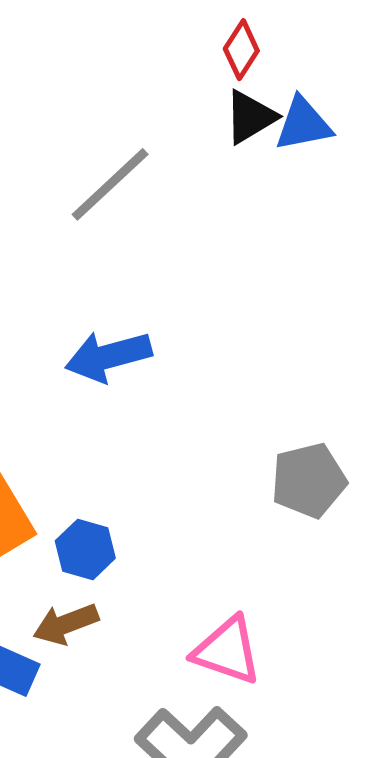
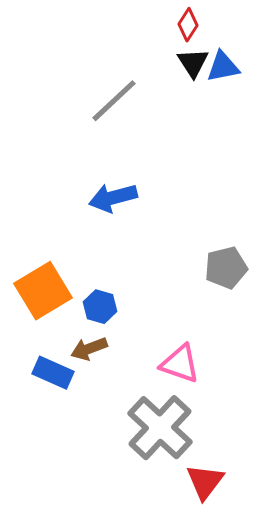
black triangle: (250, 117) -> (193, 63), turned -32

